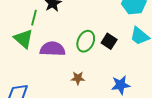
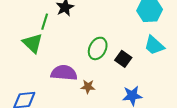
black square: (109, 41) -> (123, 59), moved
purple semicircle: (53, 49) -> (64, 73), moved

